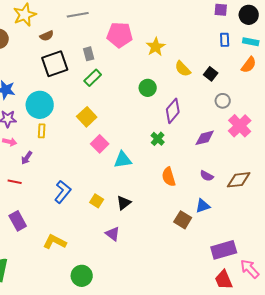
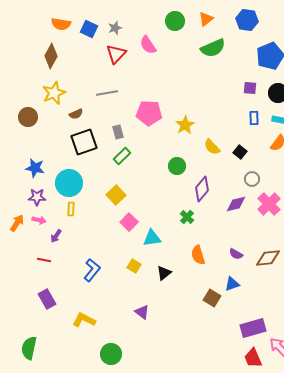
purple diamond: (205, 138) -> (236, 204), moved
yellow square: (97, 201) -> (134, 266), moved
black triangle: (124, 203) -> (164, 273), moved

